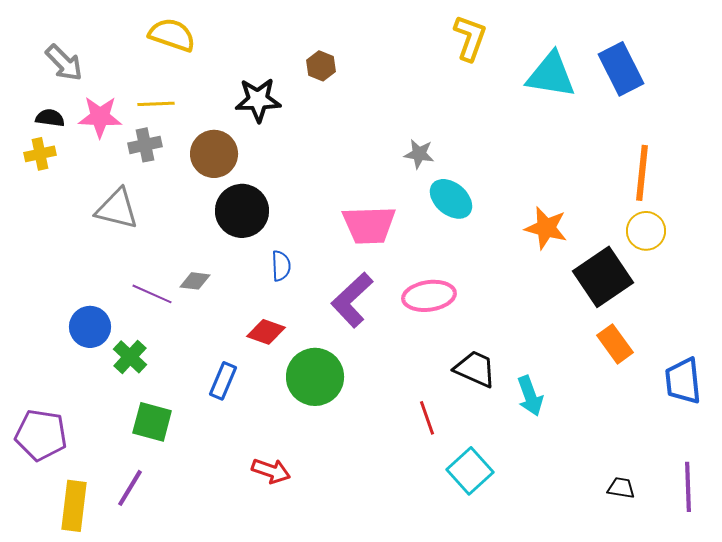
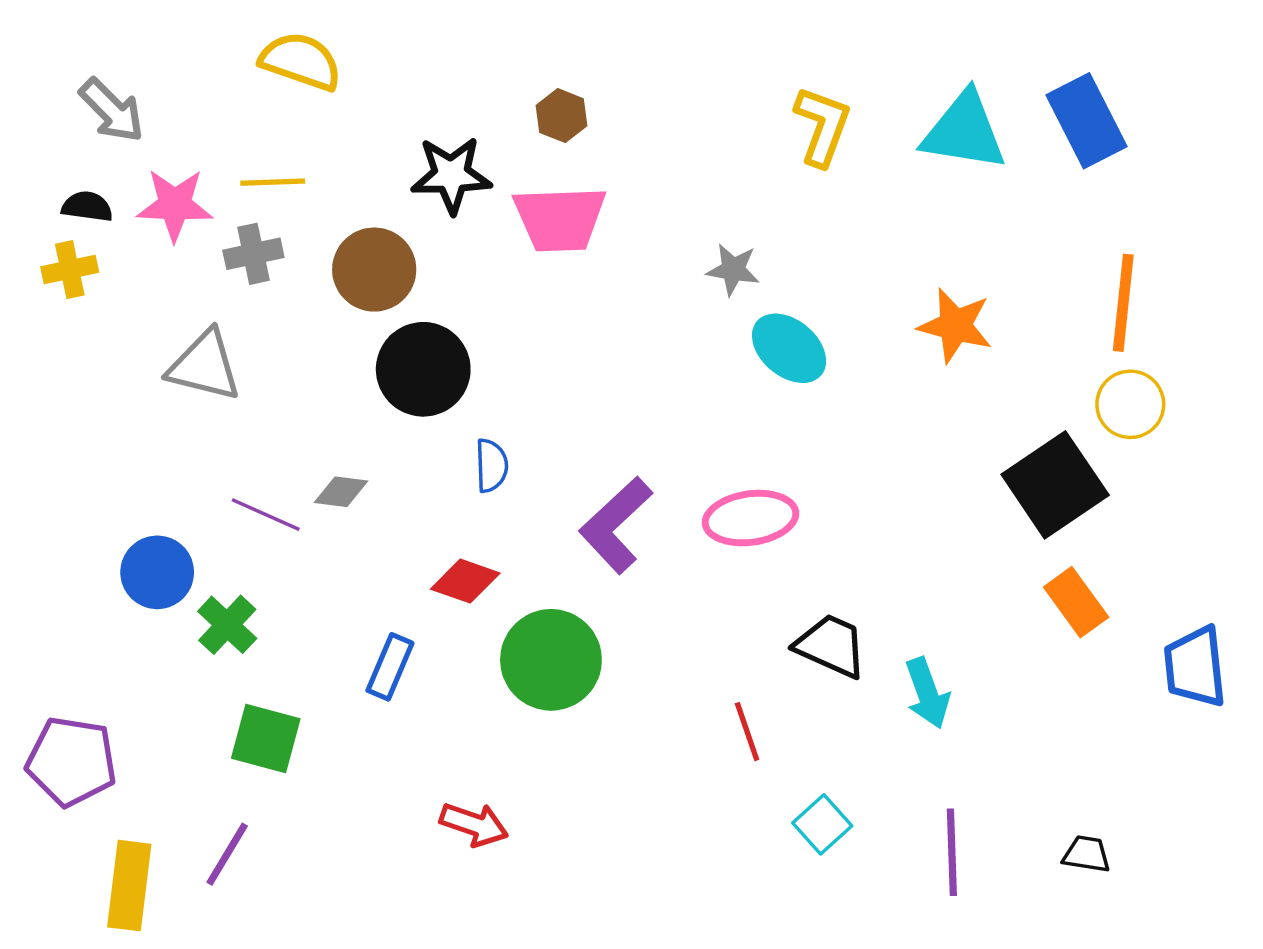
yellow L-shape: (470, 38) -> (822, 126), moved
pink trapezoid: (369, 225) -> (560, 219), moved
orange star: (546, 228) -> (955, 326), moved
cyan square: (470, 471) -> (822, 824), size x0.7
purple line: (688, 487) -> (952, 852), moved

